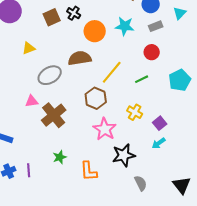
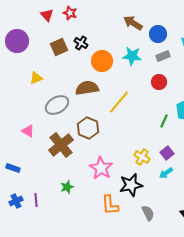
green line: (142, 79) -> (164, 121), moved, turned -40
brown hexagon: (96, 98) -> (88, 128), moved
pink triangle: (32, 101) -> (28, 131), moved, turned 40
yellow cross: (135, 112) -> (142, 157), moved
pink star: (105, 129) -> (101, 168), moved
orange L-shape: (89, 171) -> (110, 205), moved

